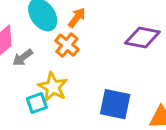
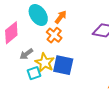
gray arrow: (23, 58) -> (26, 54), moved
blue square: (115, 104) -> (63, 65), moved

